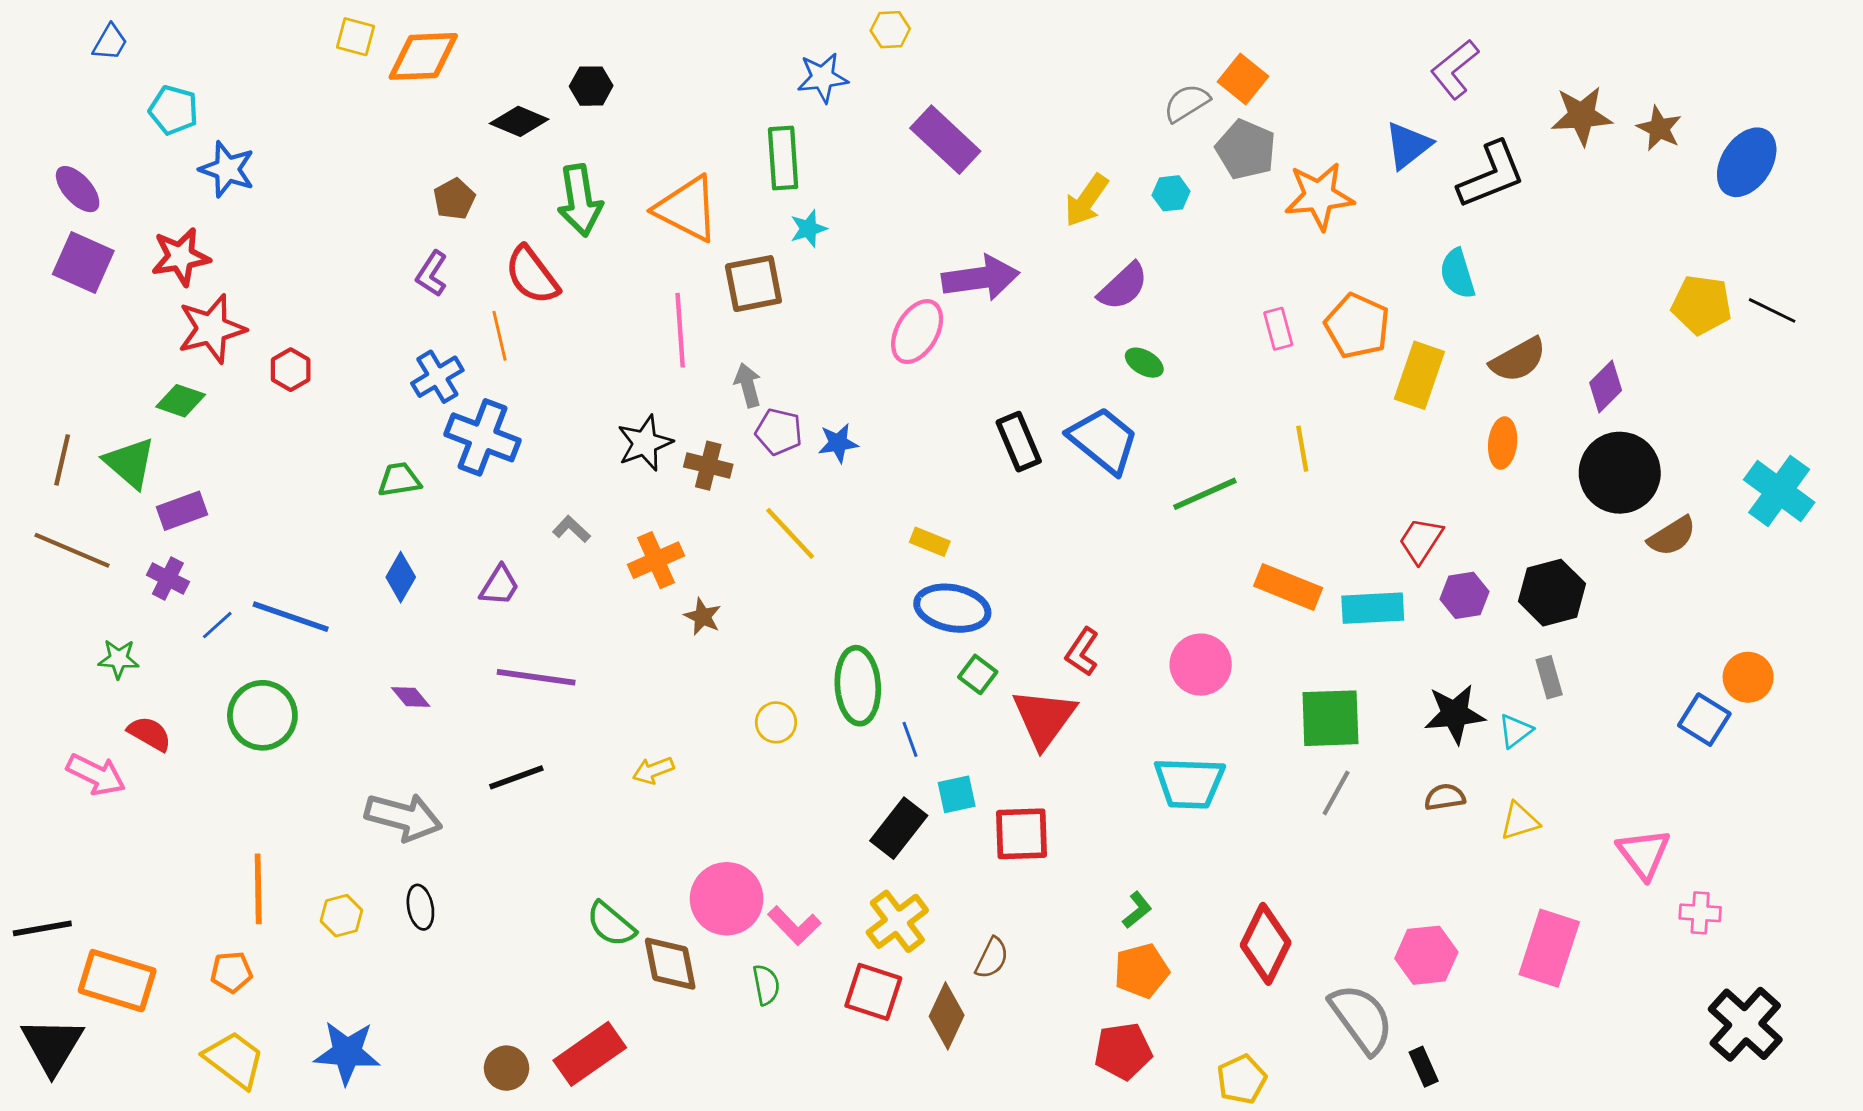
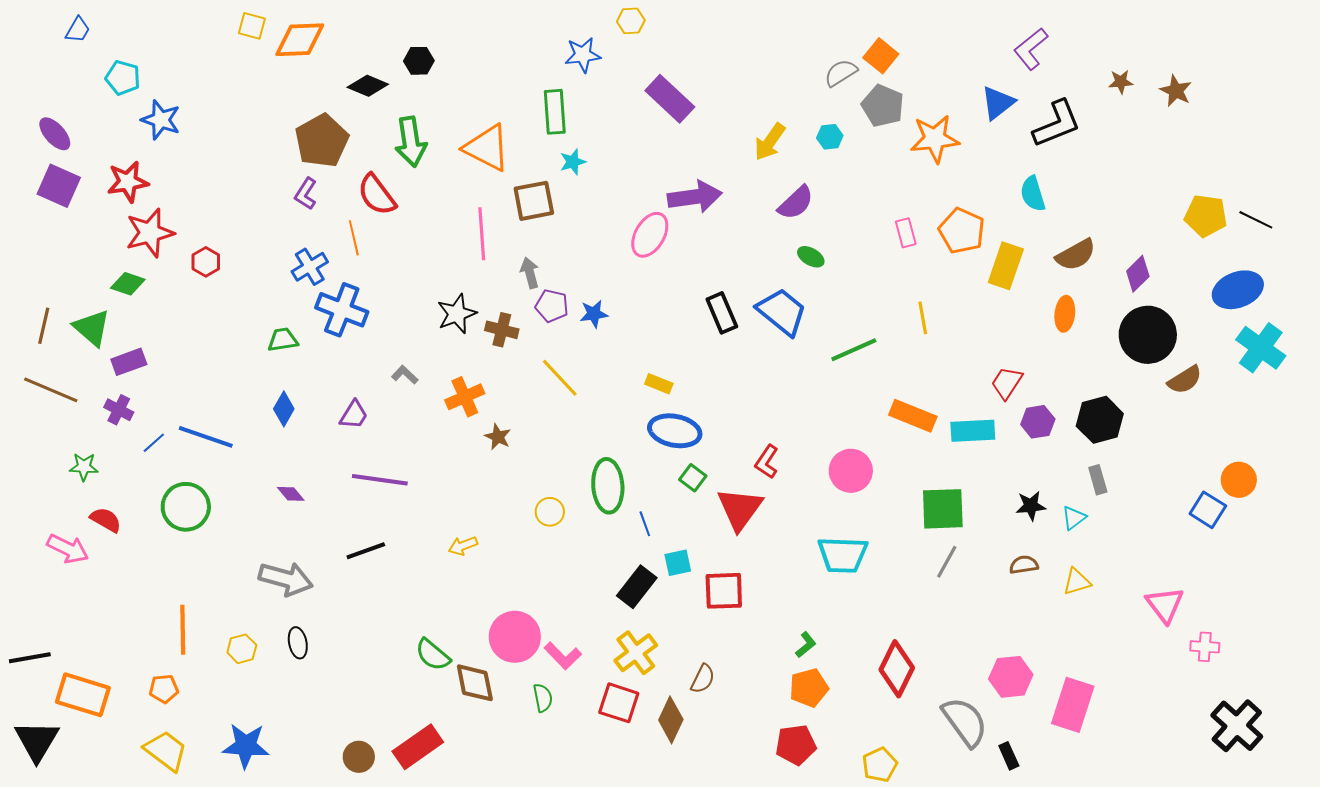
brown star: (1582, 116) -> (1121, 82), size x0.6
blue ellipse: (1747, 162) -> (1238, 290), moved, turned 36
brown pentagon: (454, 199) -> (322, 141), size x1.8
black star: (1455, 714) -> (1031, 506), size x0.7
pink rectangle: (1549, 948) -> (1073, 705), moved

